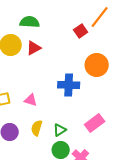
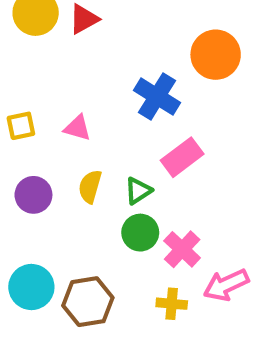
blue cross: (69, 85) -> (157, 97), turned 30
pink rectangle: (95, 123) -> (182, 157), moved

